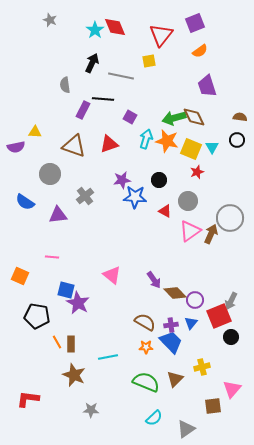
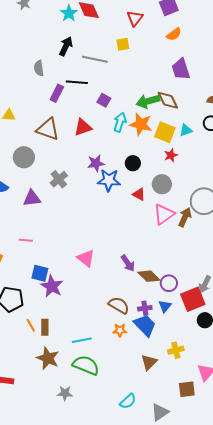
red triangle: (161, 35) -> (135, 18), size x0.7
cyan triangle: (212, 147) -> (186, 130), turned 40
green semicircle: (146, 382) -> (86, 365), moved

